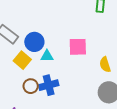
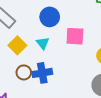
blue circle: (34, 42) -> (50, 17), moved
cyan triangle: (47, 56) -> (43, 43), turned 48

